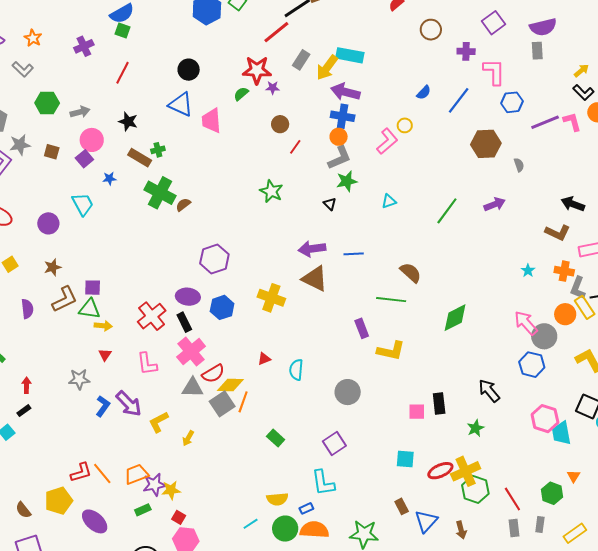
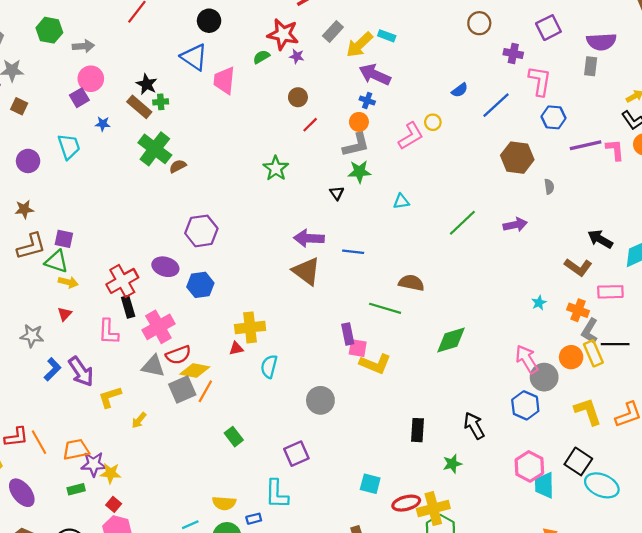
cyan rectangle: (350, 55) -> (387, 36), size x0.6
blue cross: (343, 116) -> (367, 100), size x0.6
black star: (128, 121) -> (147, 84), moved
brown square: (52, 152) -> (19, 106), moved
brown semicircle: (411, 273) -> (411, 283), turned -40
yellow cross: (271, 298) -> (250, 327), moved, turned -36
black rectangle: (184, 322) -> (128, 307), moved
pink square: (417, 412) -> (358, 348), moved

